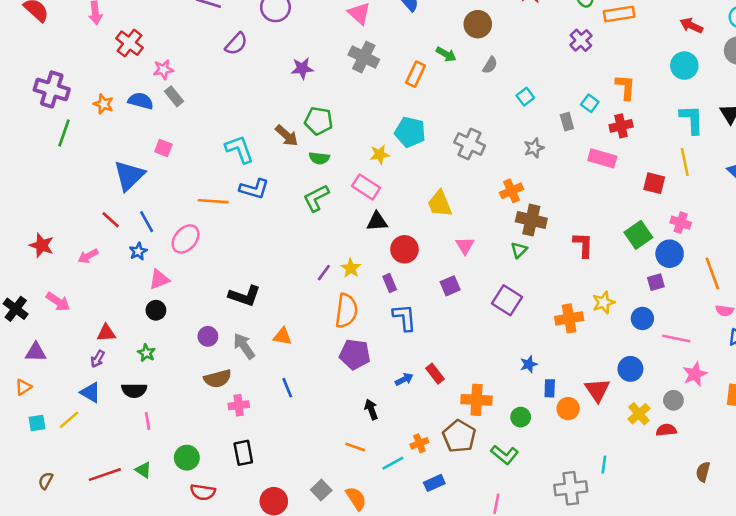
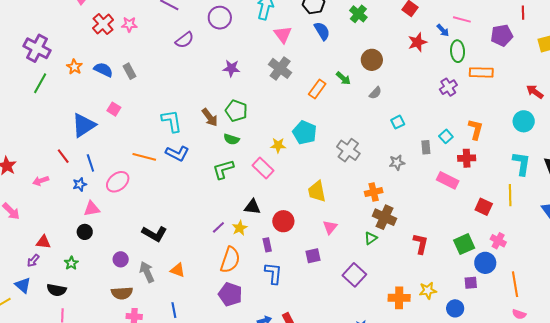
pink star: (163, 70) -> (129, 24), moved
black triangle: (377, 221) -> (252, 207), moved

